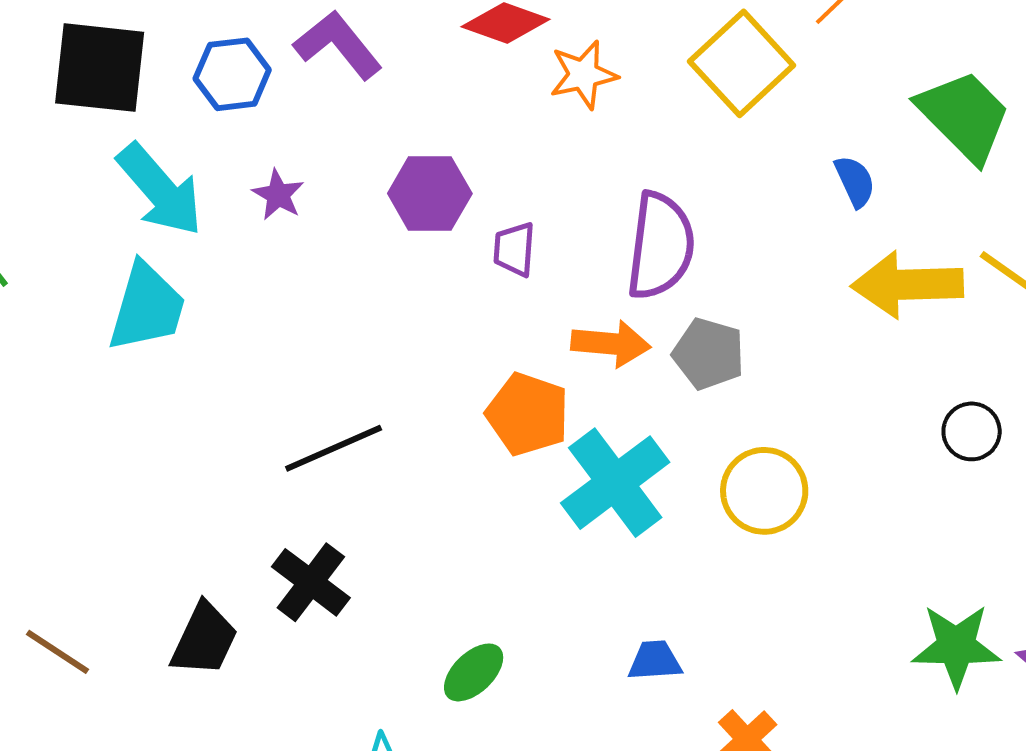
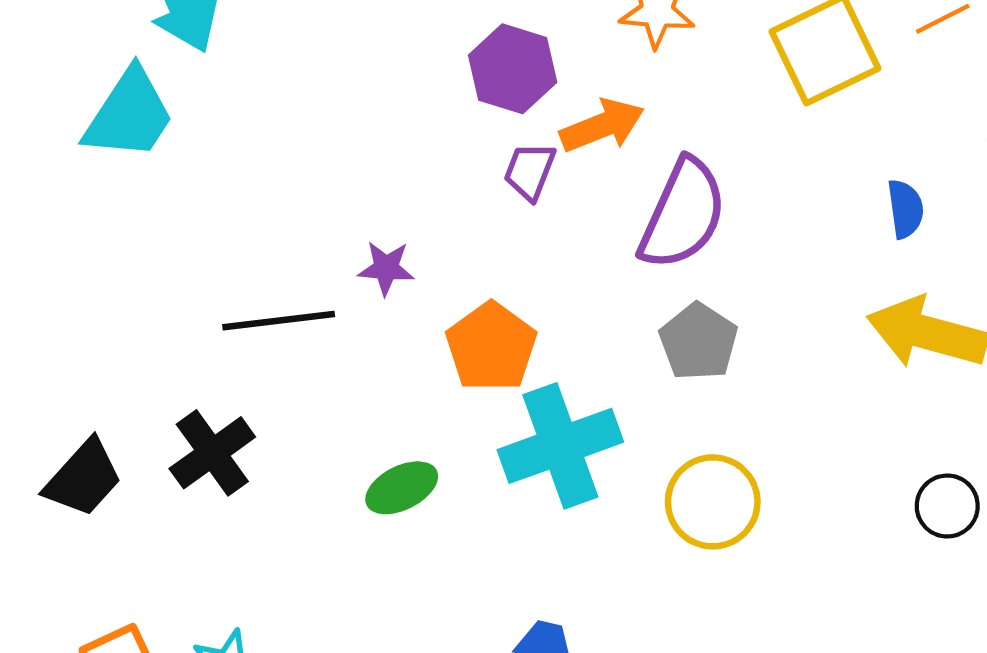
purple hexagon: (430, 194) -> (513, 69), moved
purple star: (278, 195) -> (386, 268), moved, turned 30
orange arrow: (611, 344) -> (602, 126), moved, turned -44
green ellipse: (474, 672) -> (402, 488), moved

